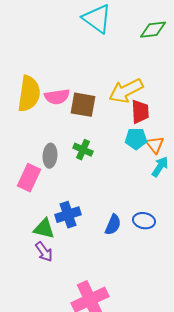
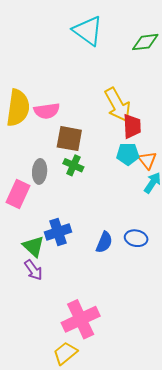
yellow arrow: (126, 91) -> (118, 105), turned -92
brown square: (83, 105) -> (69, 139), moved
green triangle: (44, 229) -> (33, 246), turned 30

